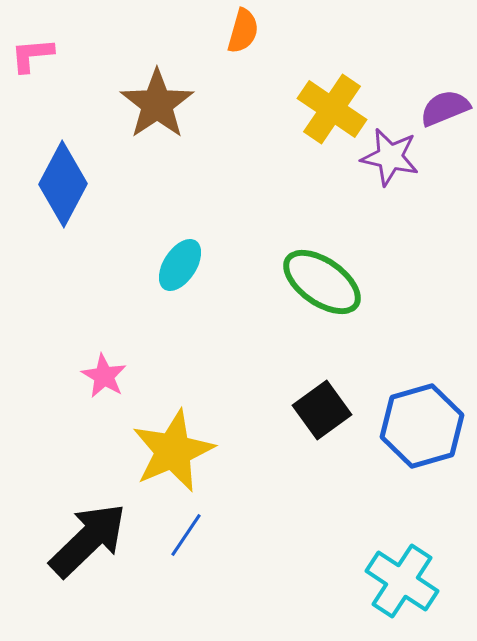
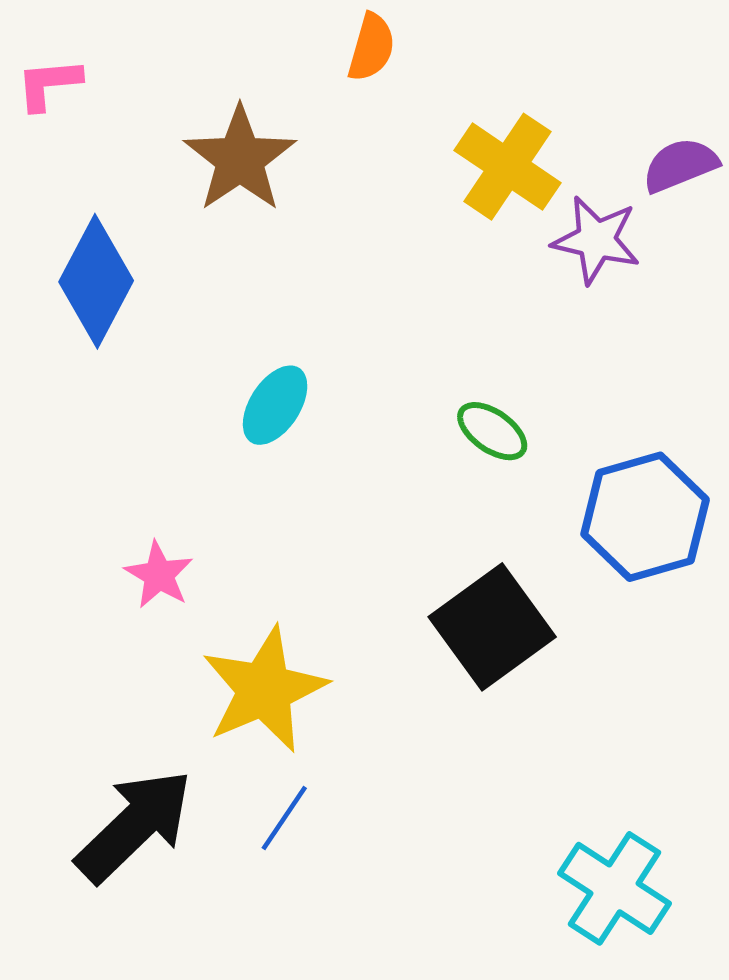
green ellipse: (322, 282) -> (492, 431), size x0.6
black square: (322, 410) -> (492, 627), size x1.4
blue hexagon: (422, 426) -> (645, 517), moved

